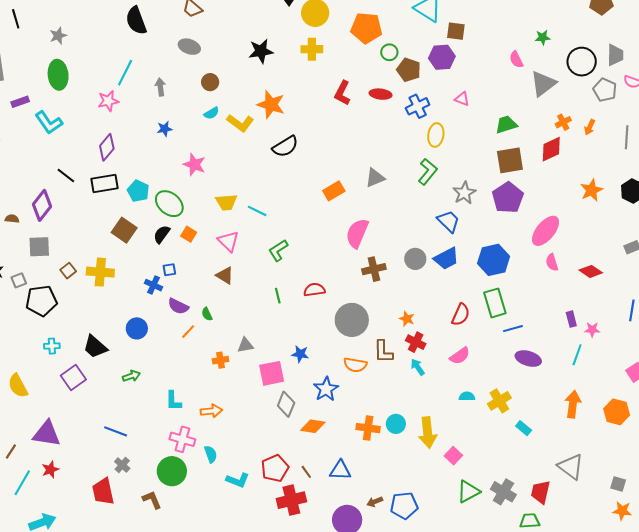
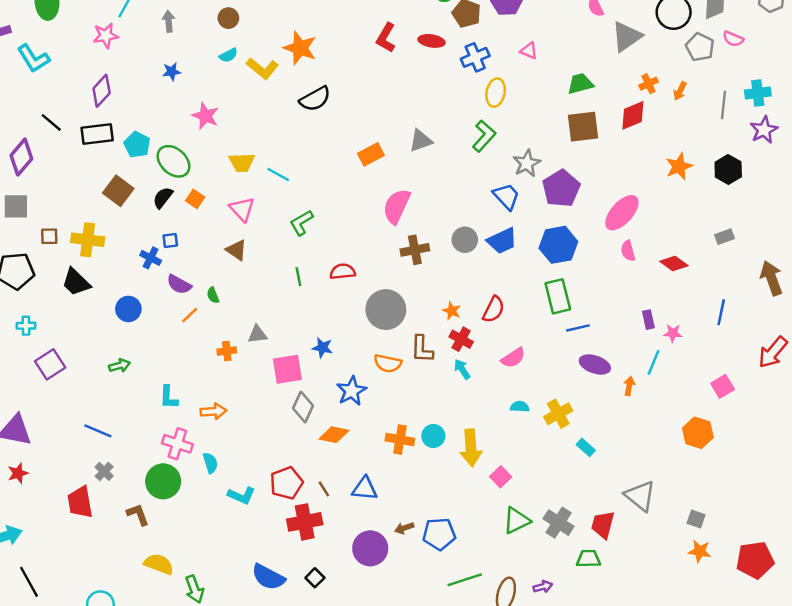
purple pentagon: (508, 198) -> (561, 188), moved
brown square: (68, 271) -> (49, 236), turned 35
red semicircle: (461, 315) -> (494, 309), moved
black trapezoid: (95, 347) -> (76, 282), moved
orange arrow: (573, 404) -> (629, 386), moved, size x0.6

